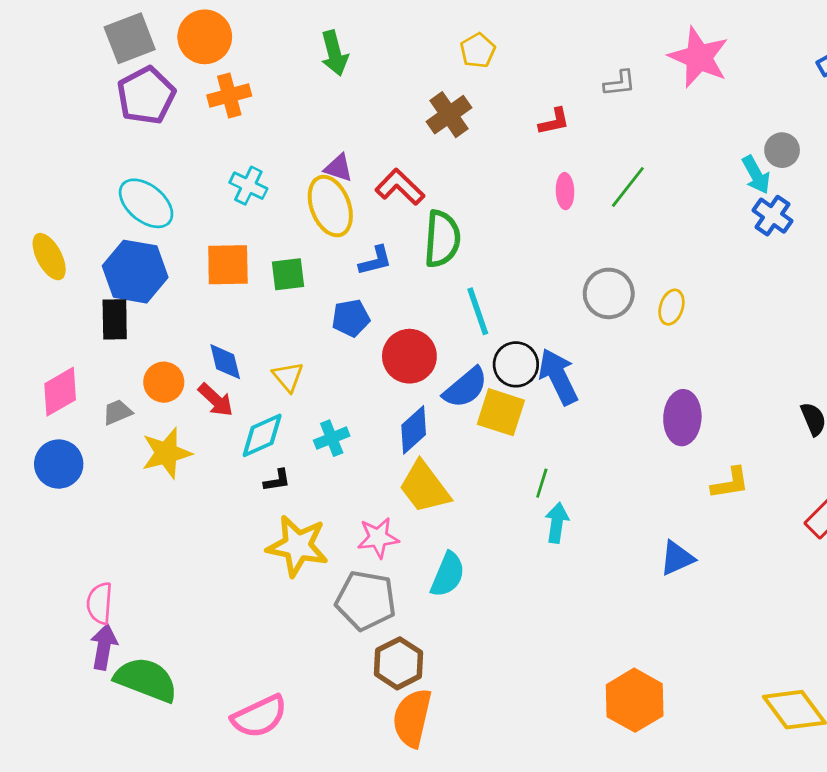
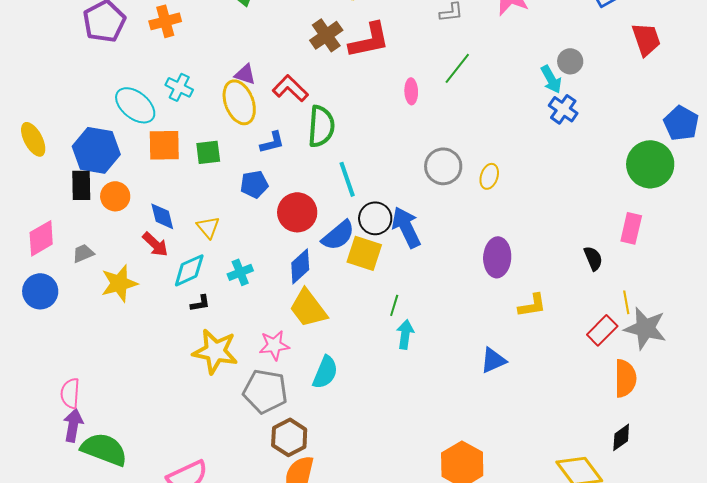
red L-shape: (554, 121) -> (369, 40), moved, size x1.8
green line: (628, 187) -> (457, 68), moved
cyan ellipse: (146, 203) -> (135, 105), moved
orange circle: (164, 382) -> (115, 196), moved

